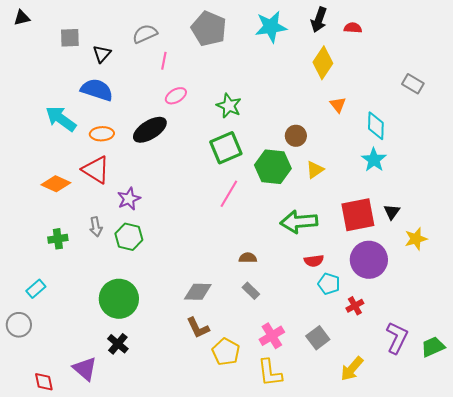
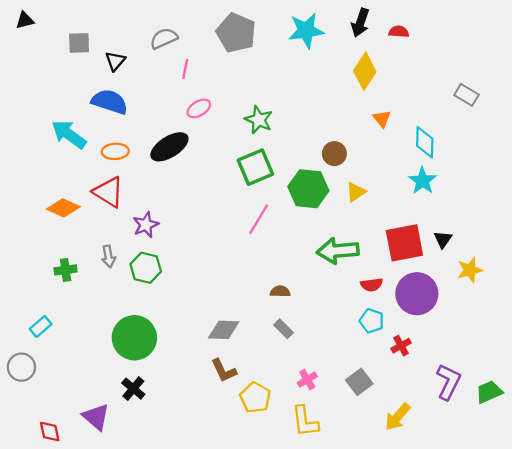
red semicircle: (314, 261) -> (372, 285), moved
pink cross: (272, 336) -> (307, 380), size x0.7

